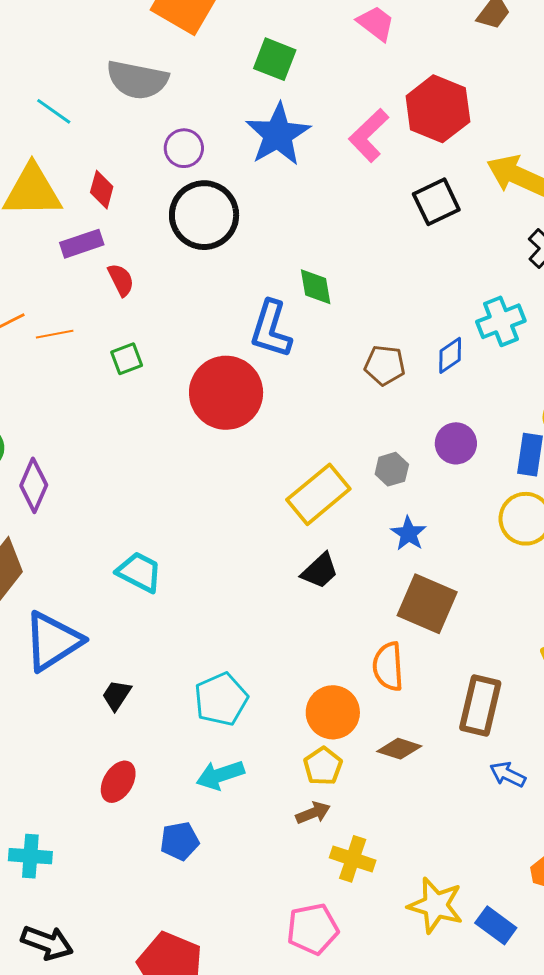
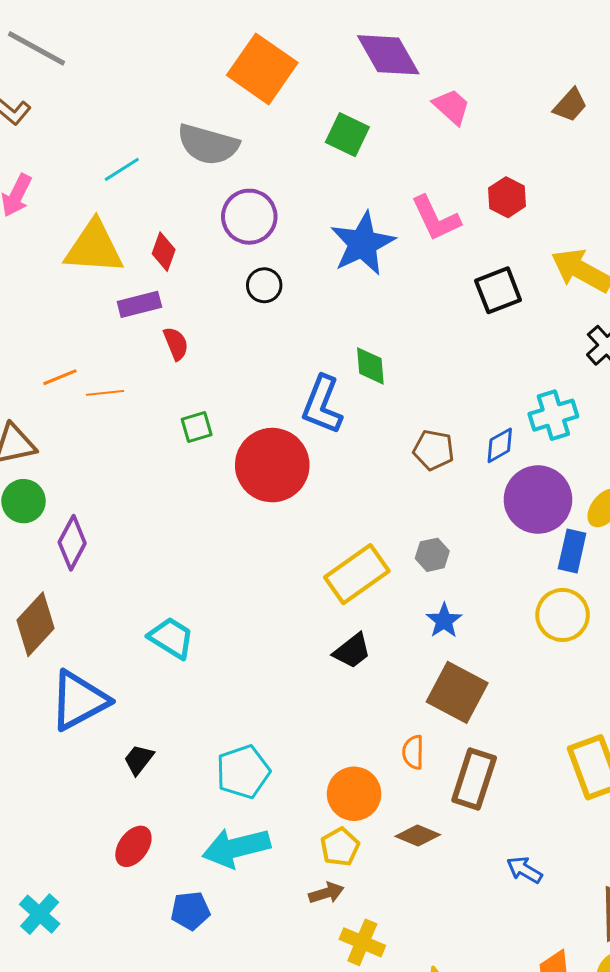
red hexagon: (438, 109) -> (507, 197), size x0.6
cyan line: (54, 111) -> (122, 169), turned -72
blue star: (278, 134) -> (363, 244), moved
pink L-shape: (369, 135) -> (436, 218), turned -76
purple circle: (184, 148) -> (249, 217), size x1.4
black circle: (204, 215) -> (264, 285), size x0.5
green square: (127, 359) -> (197, 427), moved
purple circle: (456, 443) -> (538, 500), moved, size x1.6
orange semicircle: (388, 666) -> (413, 752), size x0.7
brown rectangle: (480, 706) -> (474, 779), moved
cyan arrow: (220, 775) -> (236, 848), size x1.4
cyan cross: (30, 856) -> (40, 914), turned 33

